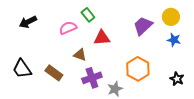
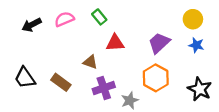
purple trapezoid: (143, 26) -> (159, 43), moved
pink semicircle: (68, 28) -> (64, 19), moved
black star: (177, 79) -> (200, 89), size x1.5

